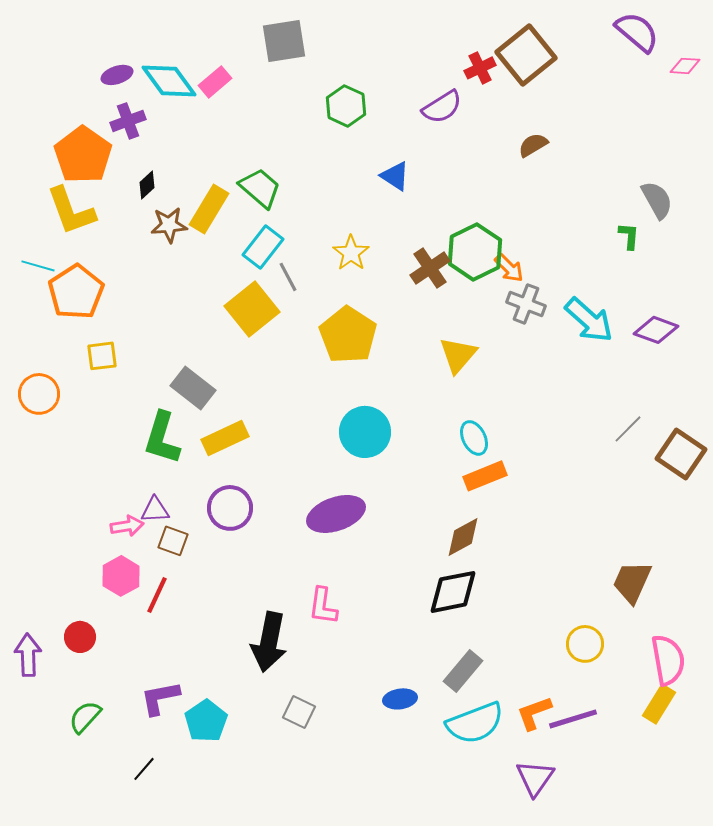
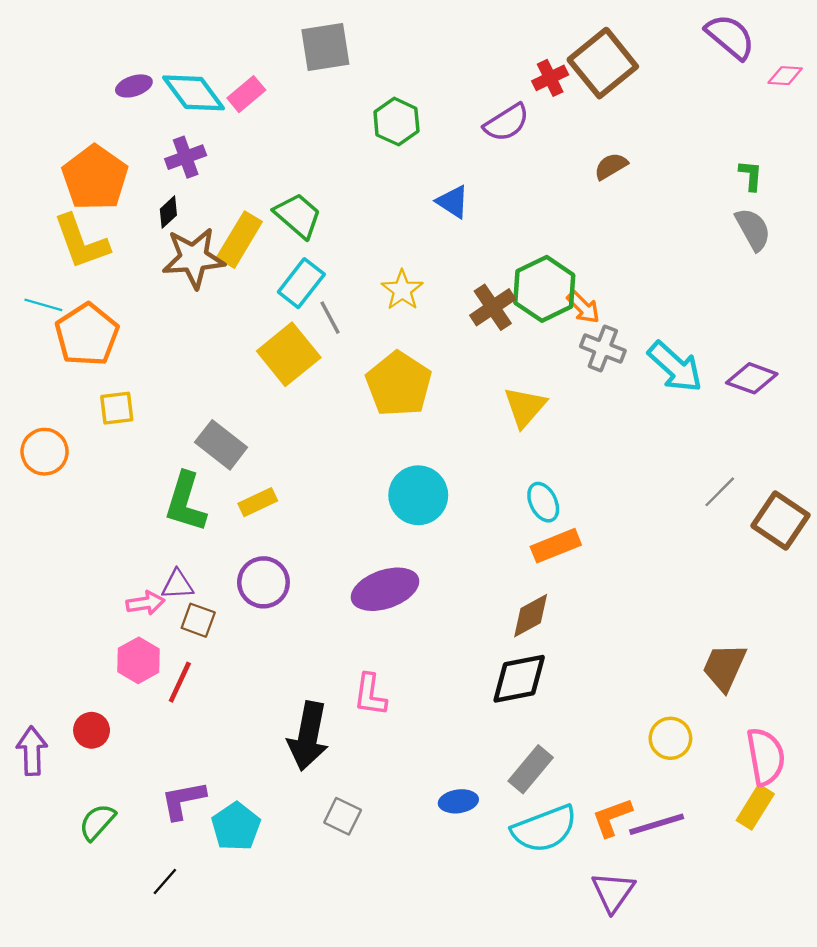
purple cross: (128, 121) -> (186, 157), moved
brown star: (169, 225) -> (194, 258), size x1.5
green L-shape: (629, 236) -> (751, 175), moved
yellow rectangle: (225, 438) -> (258, 502), size x0.7

